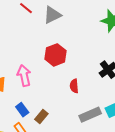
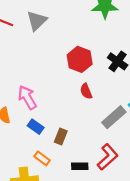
red hexagon: (56, 55) -> (80, 59), moved
blue rectangle: (22, 110) -> (36, 127), moved

